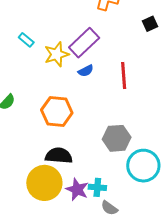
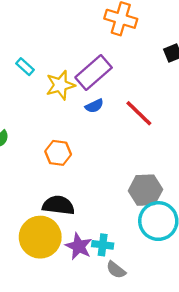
red line: (124, 76) -> (139, 113), turned -44
orange hexagon: (57, 111) -> (58, 153), size x0.7
gray hexagon: (117, 138) -> (145, 190), moved

